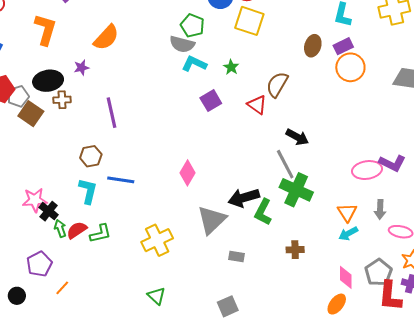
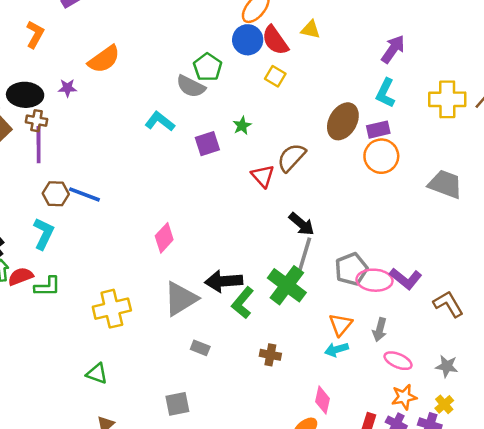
yellow square: (249, 21) -> (275, 76), size x0.6
orange L-shape: (45, 30) -> (35, 34), size x0.7
brown ellipse: (313, 46) -> (343, 121), size x1.4
cyan L-shape: (194, 64) -> (160, 121), moved
purple square: (211, 101) -> (207, 144), moved
purple line: (112, 113) -> (39, 145), moved
gray line: (285, 164) -> (304, 255), moved, turned 32
blue line: (121, 180) -> (84, 194), moved
gray pentagon: (378, 272) -> (351, 269), moved
green triangle: (156, 296) -> (97, 373), turned -36

